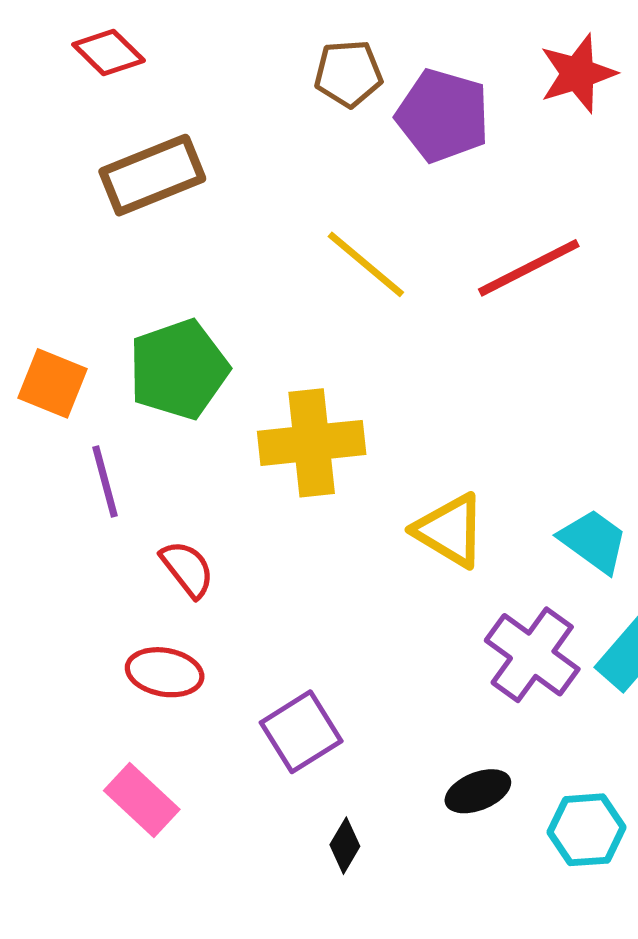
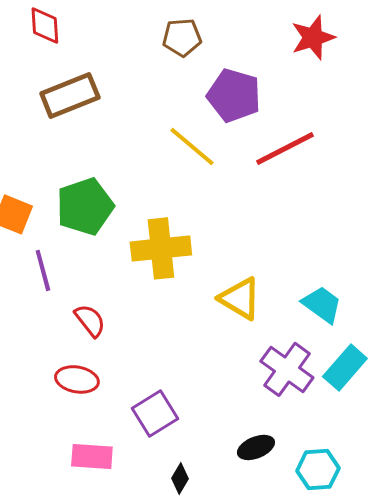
red diamond: (109, 53) -> (45, 25), turned 42
purple pentagon: (443, 116) -> (234, 95), moved
pink rectangle: (142, 800) -> (92, 456), moved, turned -39

